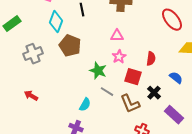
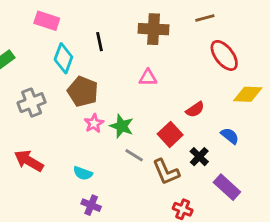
pink star: (119, 57) -> (94, 123), moved
red semicircle: (151, 59) -> (195, 109), turned 48
red square: (133, 77) -> (170, 134), turned 30
red arrow: (31, 96) -> (29, 161), size x1.5
cyan semicircle: (85, 105) -> (83, 173), moved, turned 80

